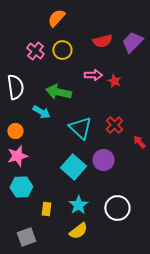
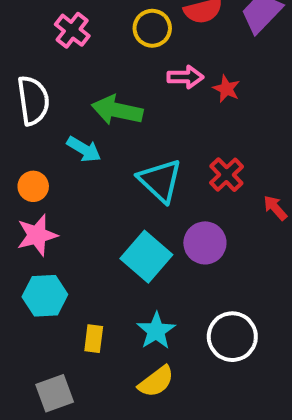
yellow circle: (62, 50) -> (152, 28), moved

